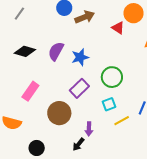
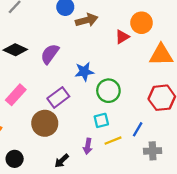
red triangle: (118, 28) -> (122, 37), turned 48
blue star: (80, 57) -> (84, 72), moved
purple rectangle: (79, 88) -> (58, 97), moved
purple arrow: (89, 129) -> (88, 146), moved

